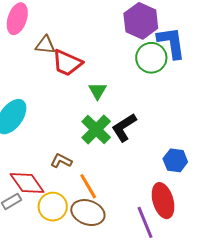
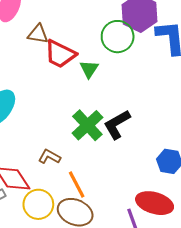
green circle: (151, 58) -> (118, 37), moved
green triangle: (97, 91) -> (89, 69), moved
red ellipse: (163, 201) -> (155, 203), turned -60

